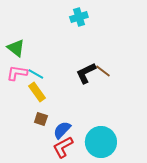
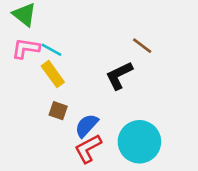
black L-shape: (86, 73) -> (119, 75), moved

